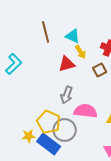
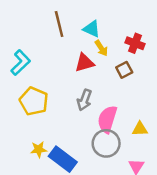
pink semicircle: (86, 111) -> (107, 119), turned -80
yellow pentagon: (49, 122) -> (34, 101), moved
gray circle: (65, 130) -> (106, 143), moved

